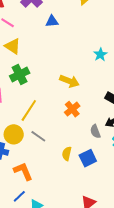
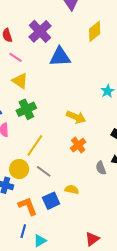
blue triangle: (52, 21) -> (60, 57), size x1.6
yellow semicircle: (67, 154) -> (72, 189), turned 88
blue square: (88, 158) -> (51, 201), moved
blue line: (19, 196) -> (23, 231), turned -32

